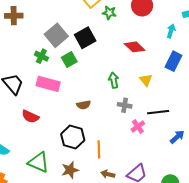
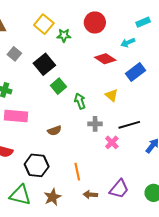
cyan arrow: (171, 31) -> (128, 43), turned -120
gray square: (56, 35) -> (14, 54), moved, size x0.6
red diamond: (135, 47) -> (105, 59), moved
green square: (69, 60) -> (58, 86), moved
blue rectangle: (173, 61) -> (136, 72), turned 36
black hexagon: (73, 137) -> (37, 165), moved

